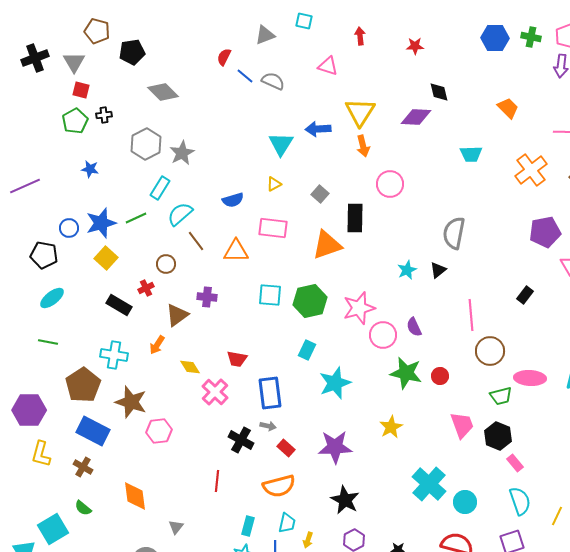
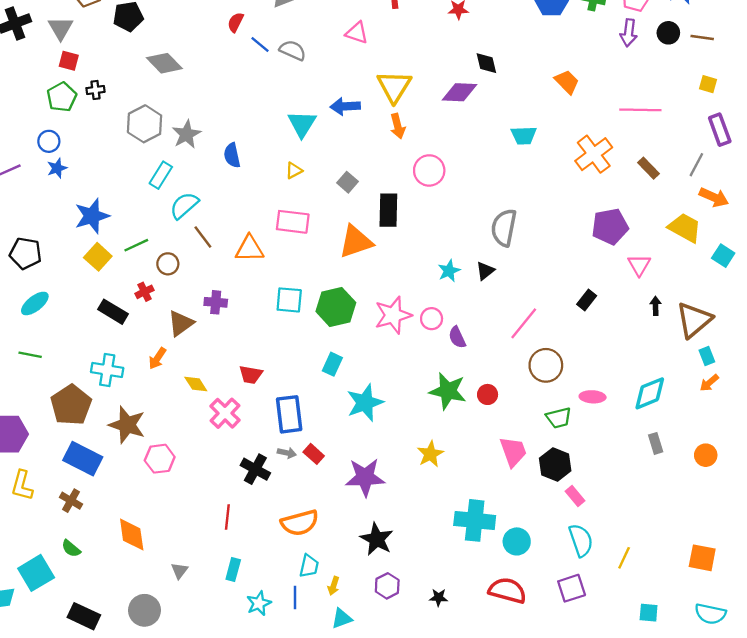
blue star: (90, 169) -> (57, 168), moved, turned -30
blue semicircle: (233, 200) -> (232, 155), moved, turned 95
green line: (136, 218) -> (136, 245), moved
blue circle: (69, 228) -> (49, 141), moved
pink line: (471, 315) -> (524, 323), turned 44
pink circle: (383, 335) -> (432, 319), moved, size x0.7
pink ellipse: (530, 378) -> (593, 397), size x0.7
red rectangle: (286, 448) -> (314, 454), moved
cyan cross: (429, 484) -> (475, 520), turned -36
cyan rectangle: (248, 526) -> (233, 569), moved

